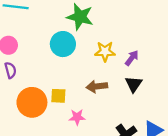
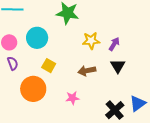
cyan circle: (63, 44) -> (37, 38), moved
yellow square: (58, 96) -> (49, 66), moved, turned 32

